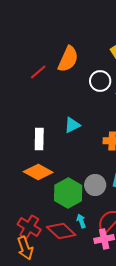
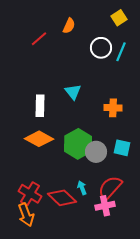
orange semicircle: (68, 59) -> (69, 26), size x0.6
cyan triangle: (72, 125) -> (73, 92), turned -42
green hexagon: (68, 193) -> (78, 144), moved

